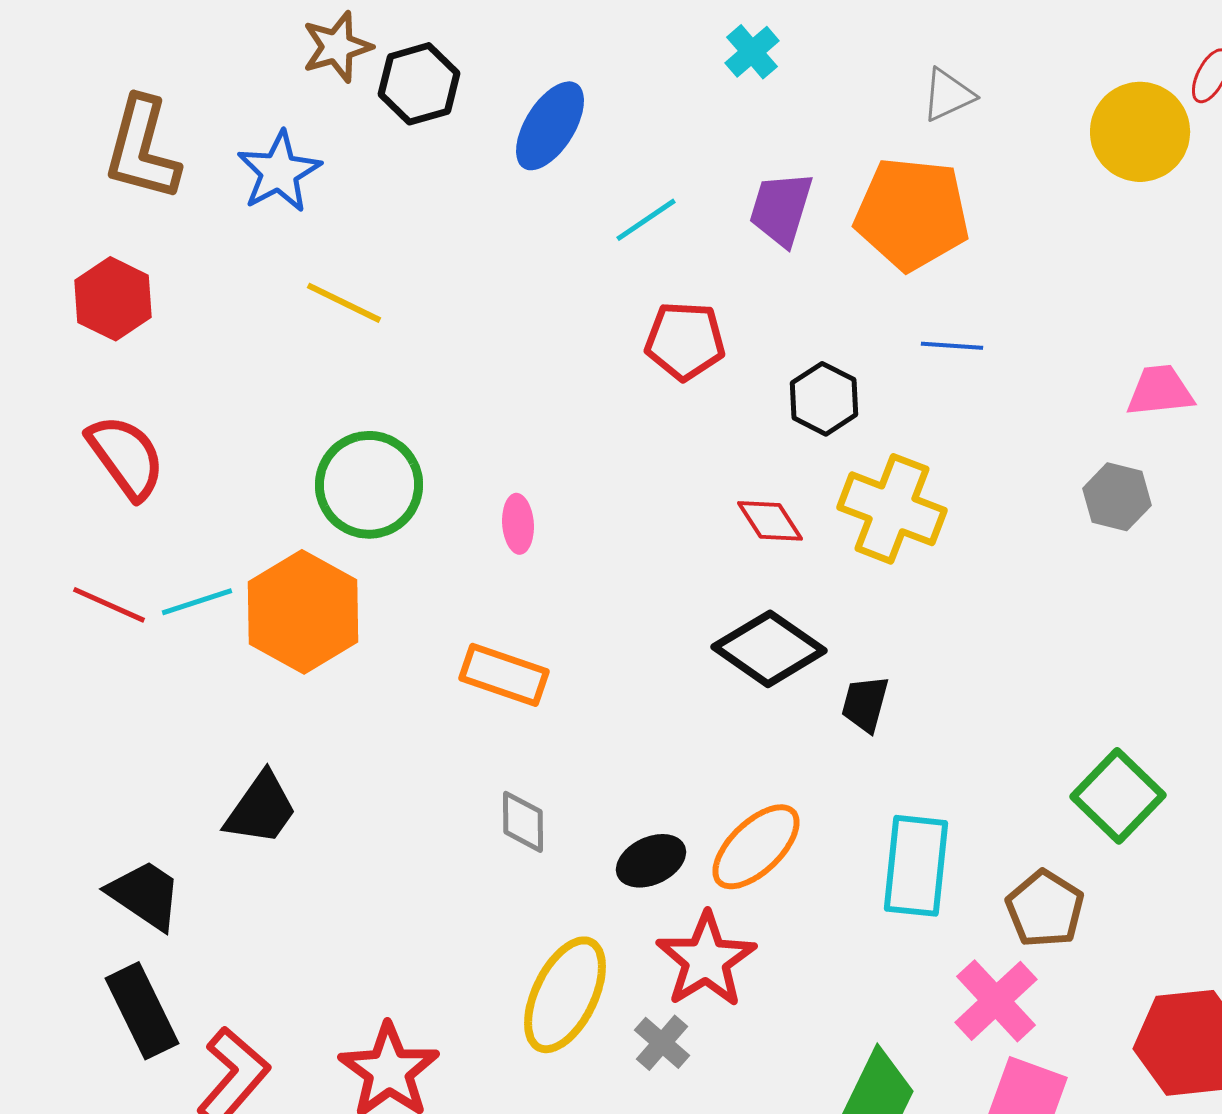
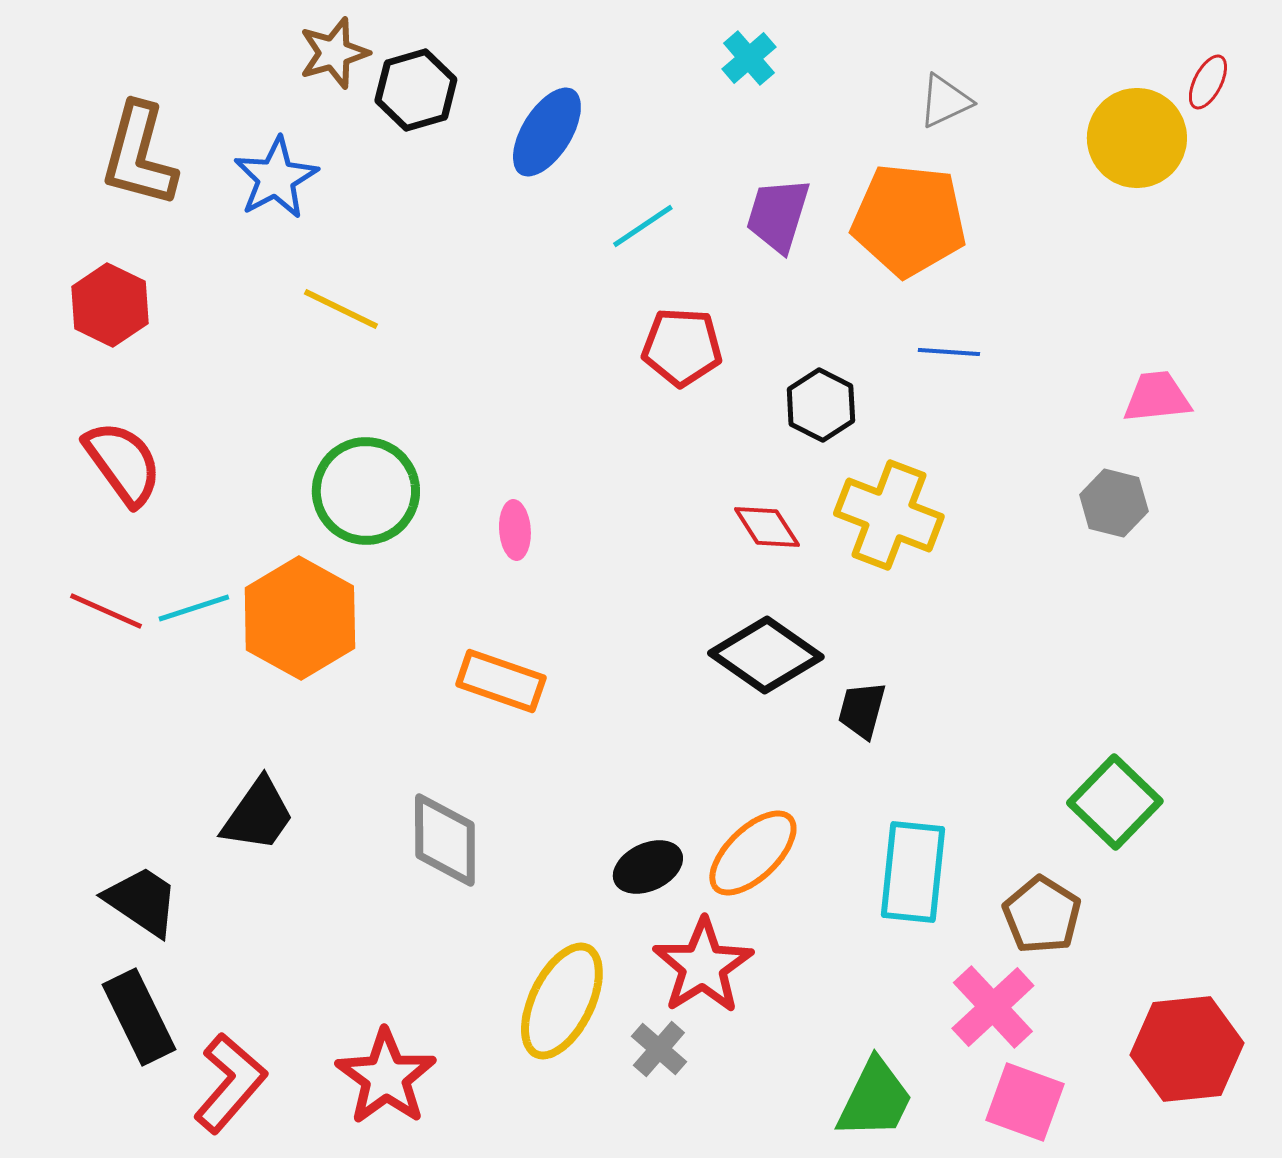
gray diamond: (523, 822) -> (445, 840), moved, size x1.5

